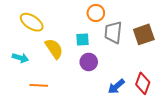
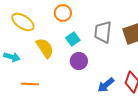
orange circle: (96, 13) -> (63, 13), moved
cyan square: (83, 40) -> (73, 39), turned -32

